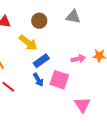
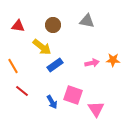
blue arrow: (38, 80) -> (52, 102), moved
pink square: (59, 80) -> (73, 95), moved

